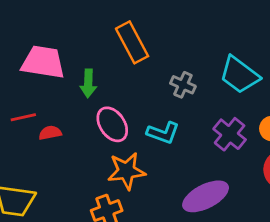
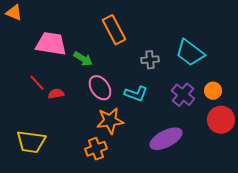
green arrow: (88, 83) -> (83, 59), turned -60
gray cross: (183, 85) -> (150, 60), turned -30
red line: (23, 117) -> (37, 83), turned 60

